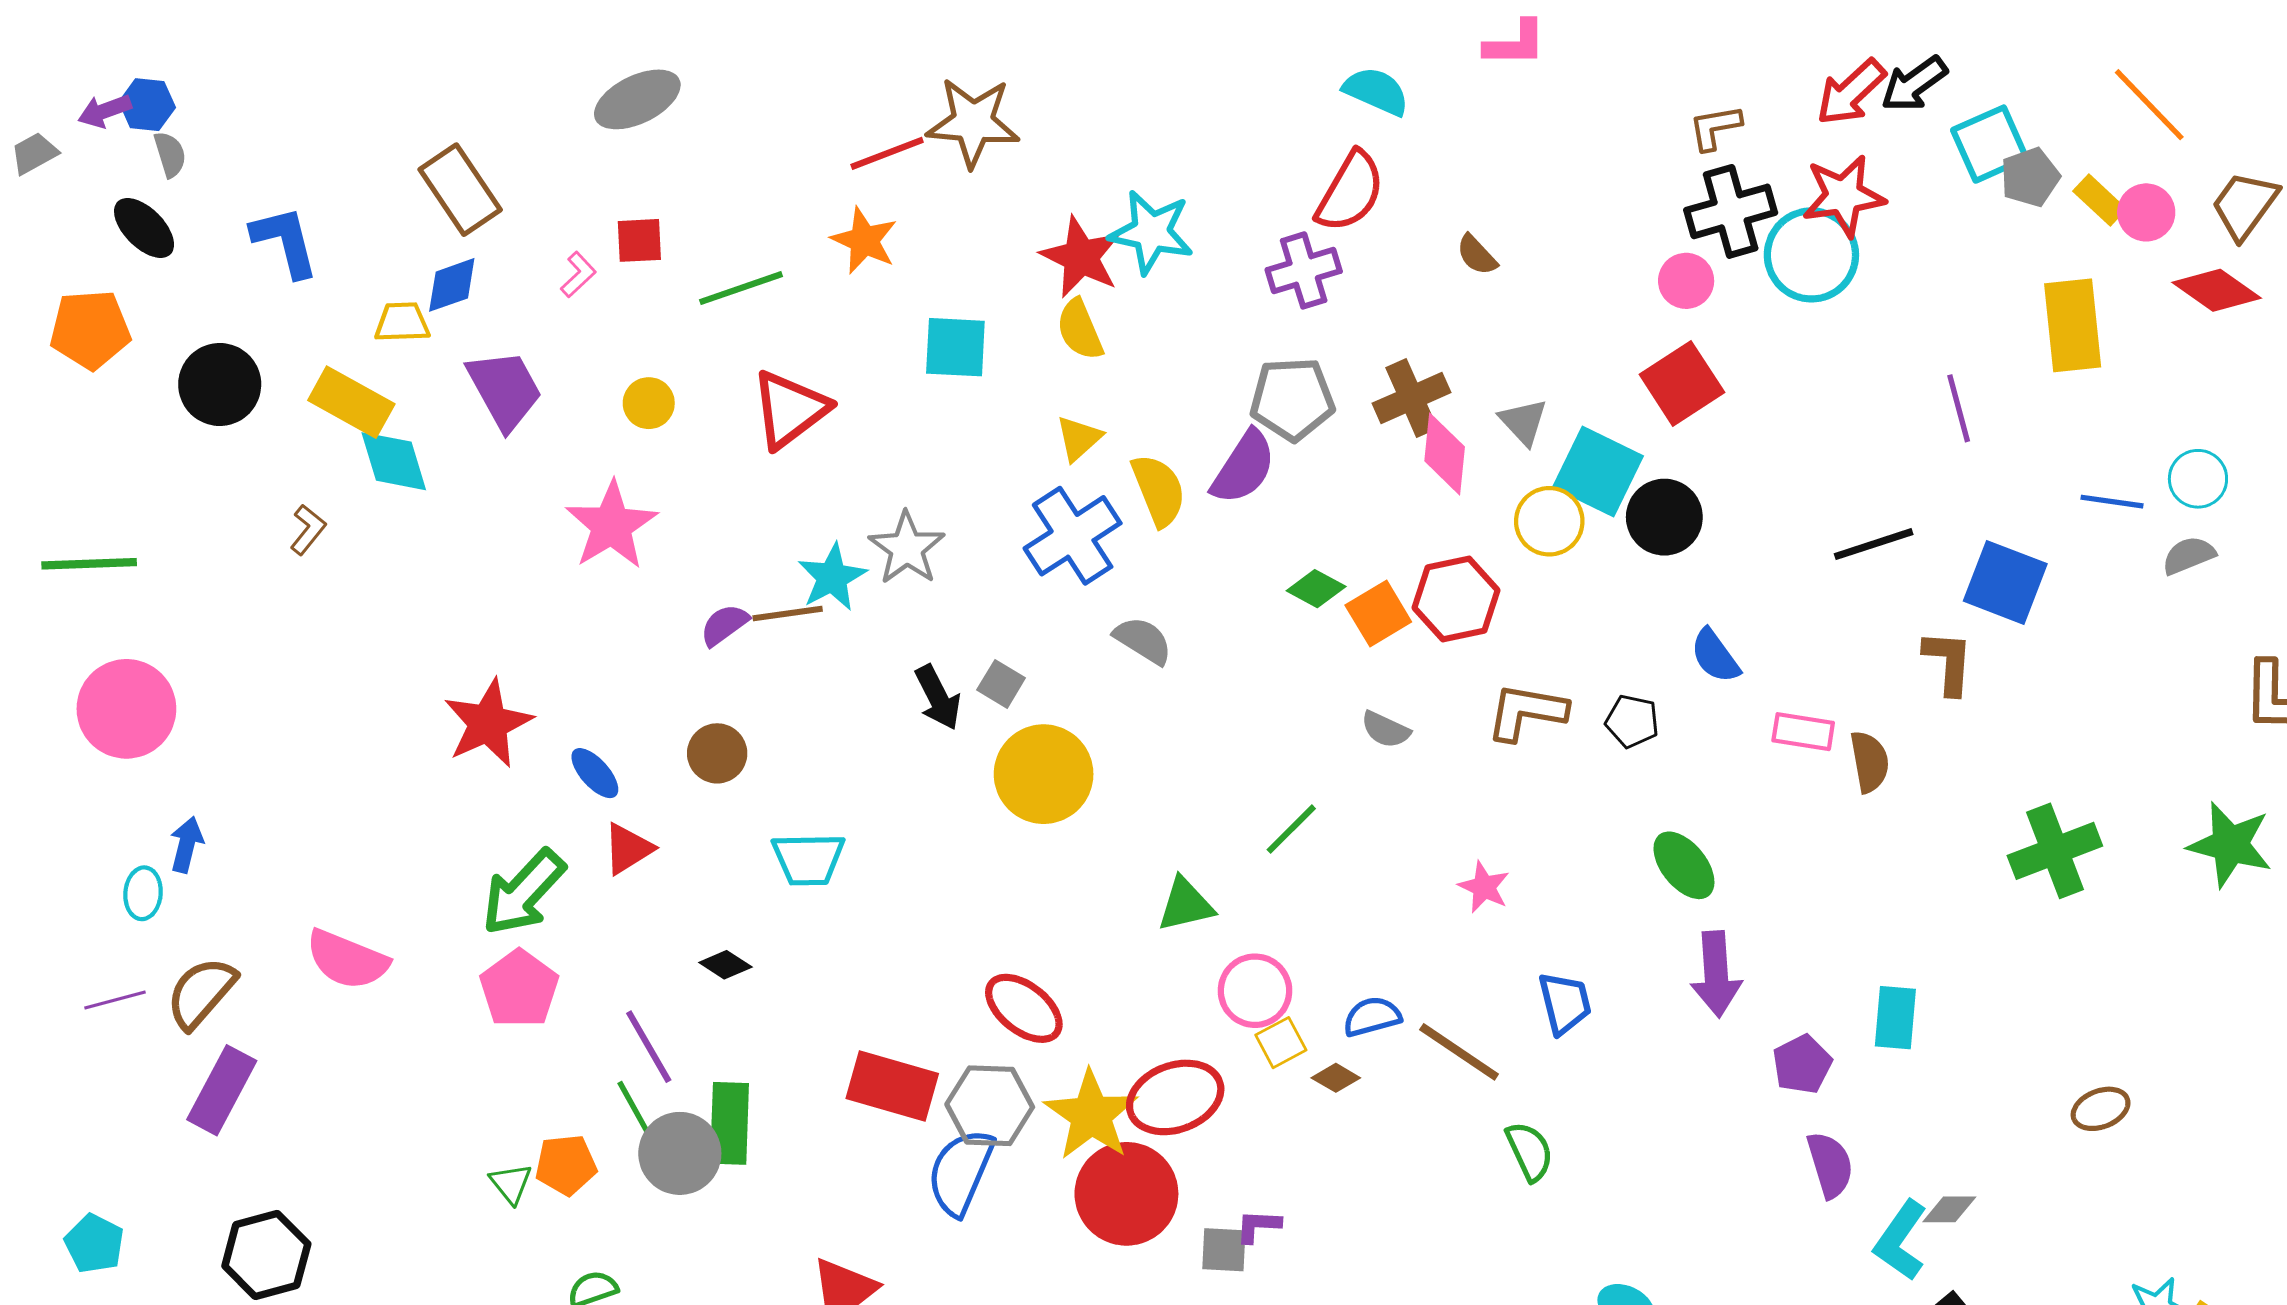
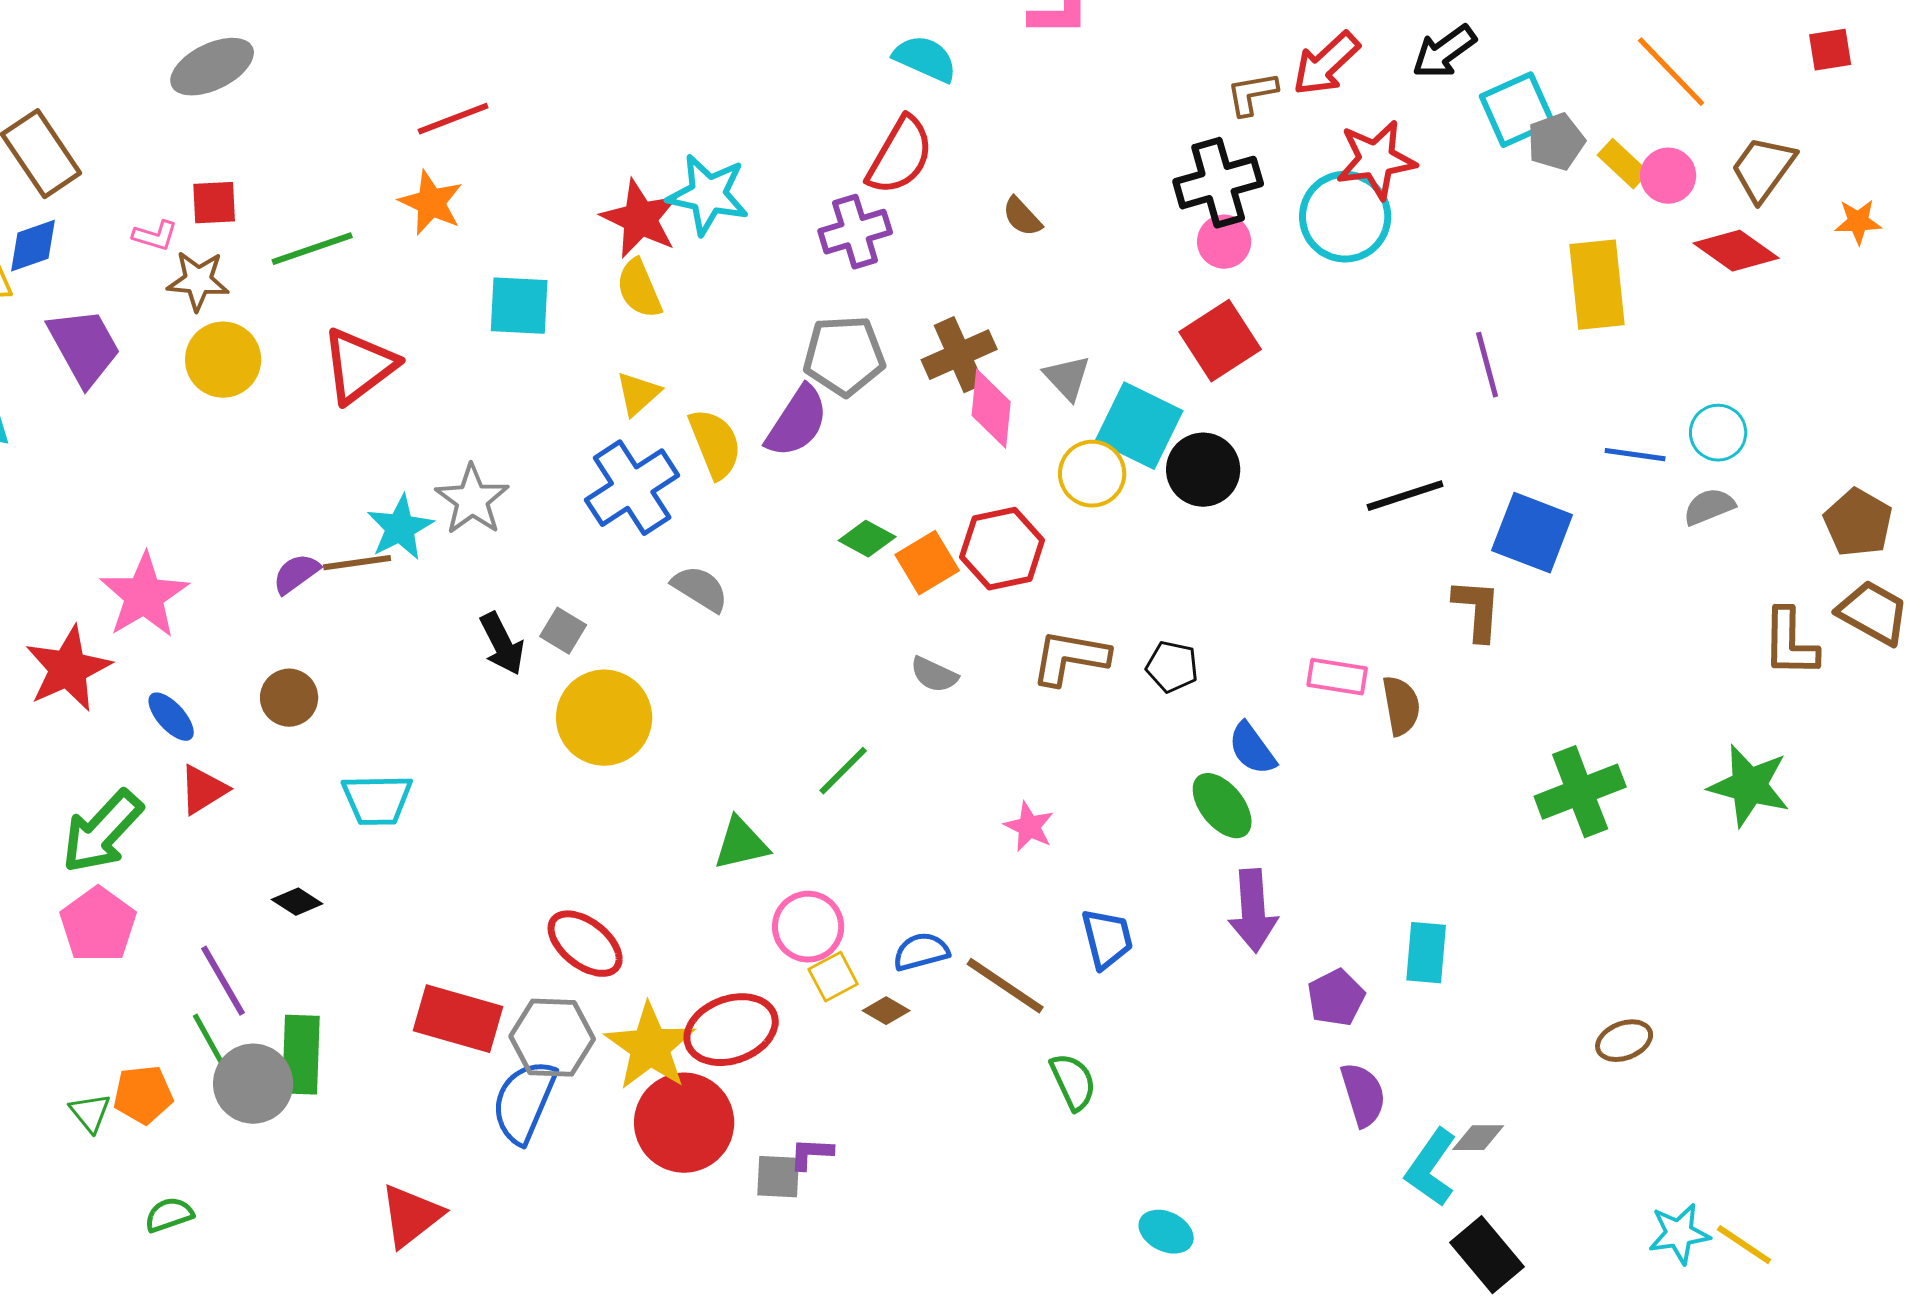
red arrow: (1851, 92) -> (1326, 64), moved
brown star: (973, 122) -> (198, 281), moved, size x0.7
black cross: (1731, 211) -> (1218, 183), moved
pink L-shape: (578, 275) -> (155, 236), turned 60
yellow circle: (649, 403) -> (223, 360), size x1.5
pink star: (611, 525) -> (144, 596), moved
blue semicircle: (1715, 656) -> (1252, 749), moved

